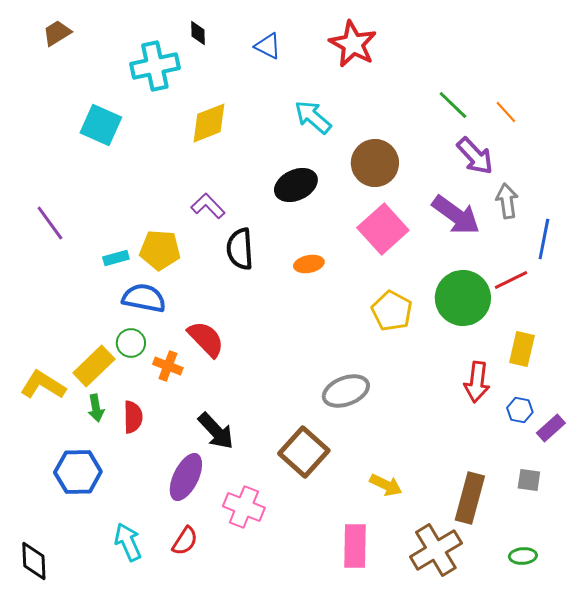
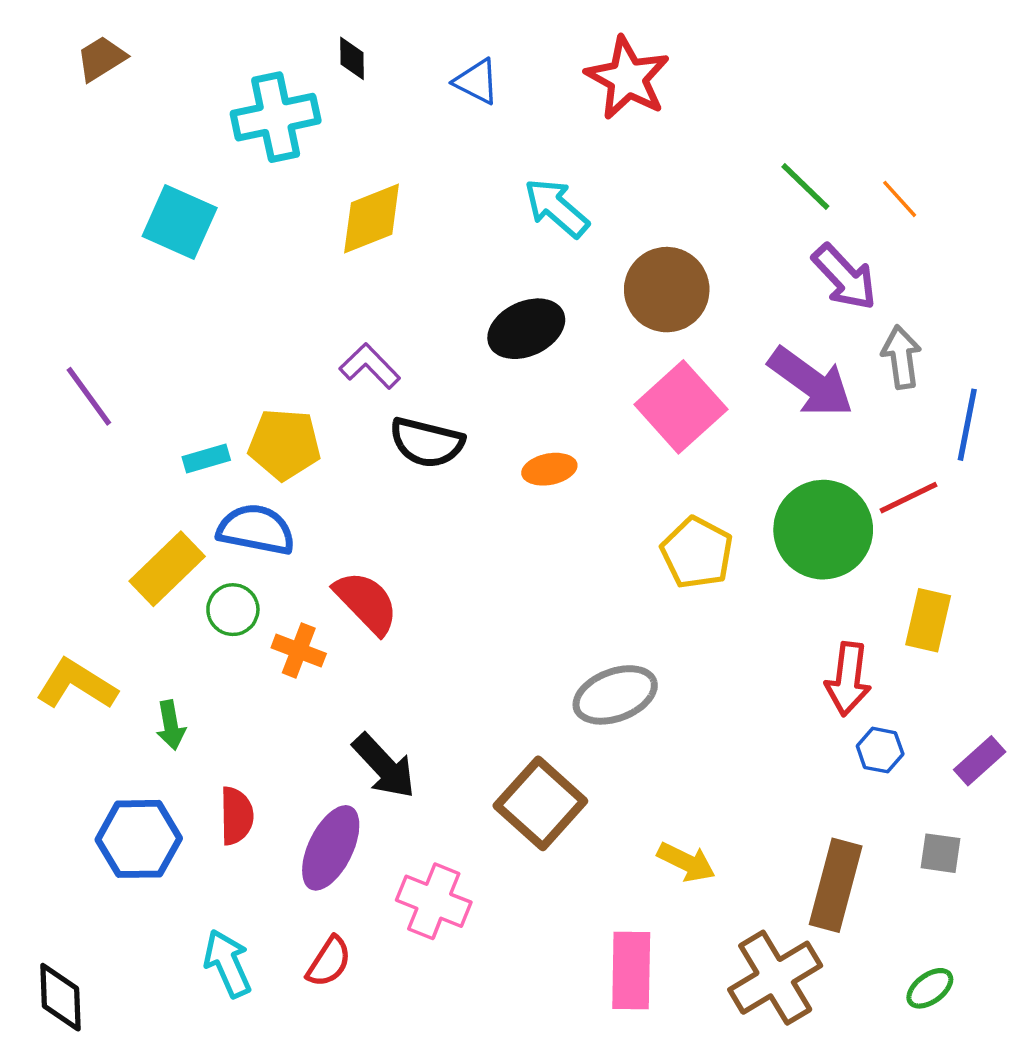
black semicircle: (240, 249) -> (427, 442), turned -72
yellow rectangle: (94, 366) -> (167, 569), moved
blue hexagon: (520, 410) -> (880, 750), moved
red semicircle: (133, 417) -> (236, 816), moved
green ellipse: (523, 556) -> (930, 988), turned -32

